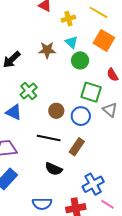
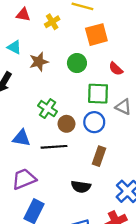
orange square: (104, 40) -> (96, 35), turned -30
cyan triangle: (71, 42) -> (14, 47), moved
green cross: (29, 91) -> (48, 109), moved
black line: (49, 138) -> (54, 147), moved

